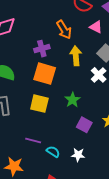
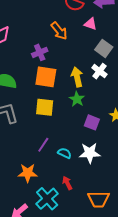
yellow arrow: (76, 56) -> (77, 77), moved
purple line: (33, 140) -> (43, 145), turned -63
white star: (78, 155) -> (90, 153), size x1.5

